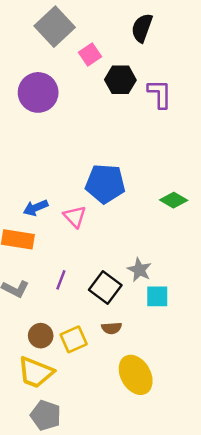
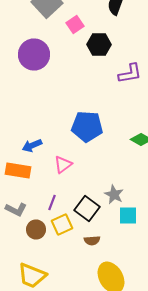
purple L-shape: (160, 94) -> (130, 74), moved, turned 80
pink triangle: (75, 217) -> (63, 164), moved, turned 36
brown circle: (41, 336) -> (36, 230), moved
yellow square: (74, 339) -> (62, 224), moved

